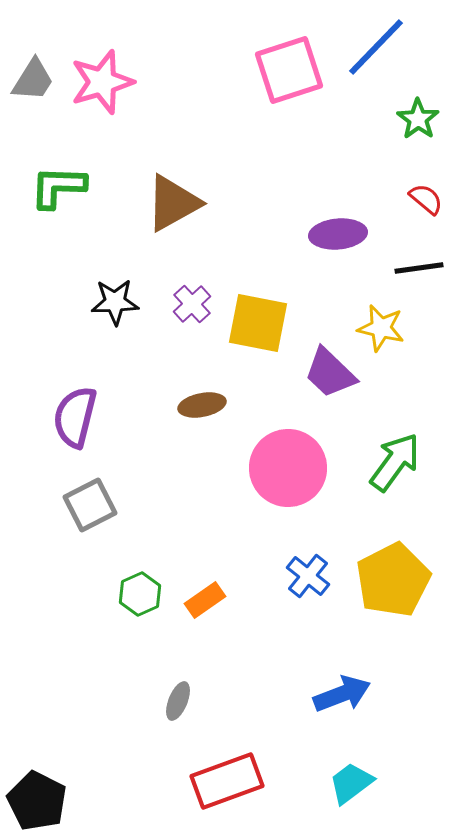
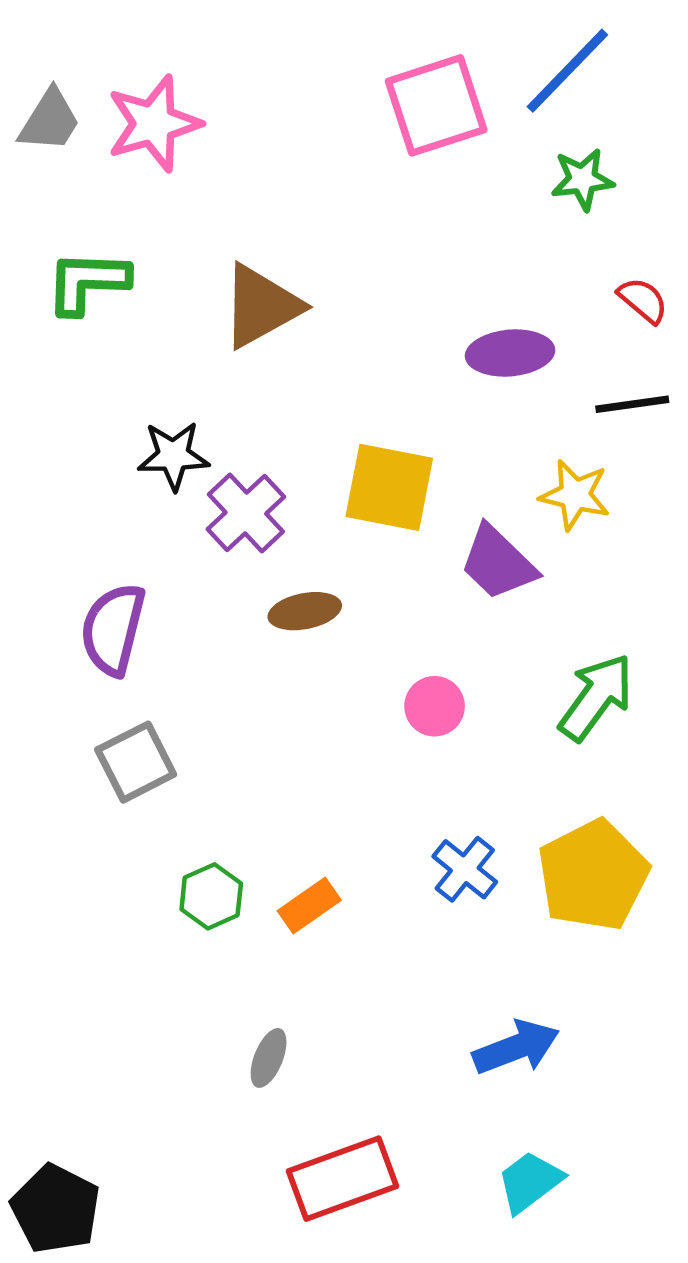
green star: (418, 119) -> (583, 179), moved, turned 30
purple cross: (192, 304) -> (246, 513), moved, size x1.4
pink circle: (288, 468) -> (435, 706), size x0.5

